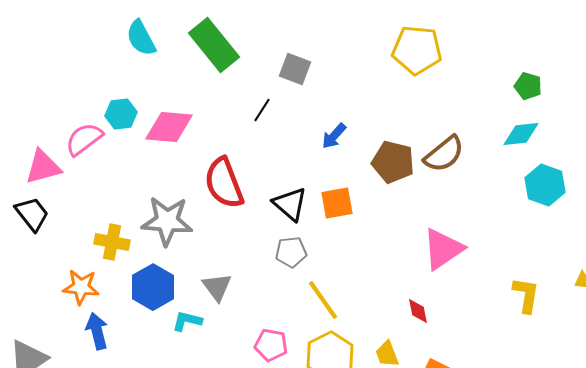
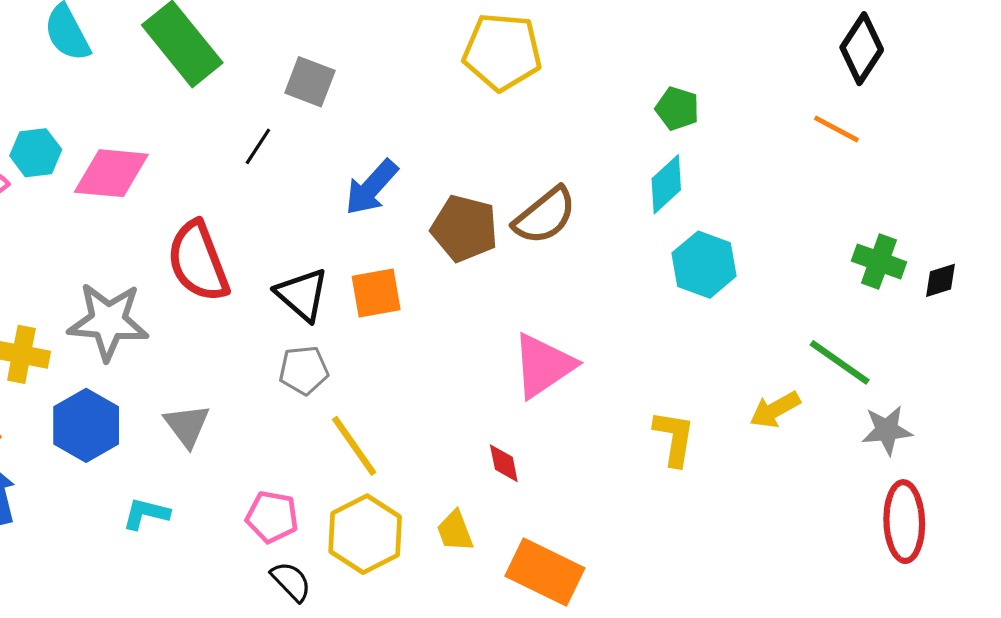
cyan diamond: (521, 134) -> (666, 184), turned -36
blue arrow: (334, 136) -> (371, 187), size x1.4
cyan L-shape: (187, 321) -> (146, 514), moved

